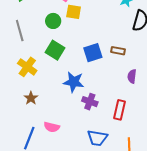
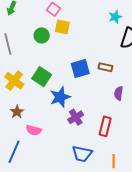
green square: (55, 50) -> (42, 77), moved
blue star: (74, 82) -> (60, 97), turned -30
purple cross: (90, 102) -> (76, 117), turned 35
pink semicircle: (52, 127) -> (34, 130), moved

